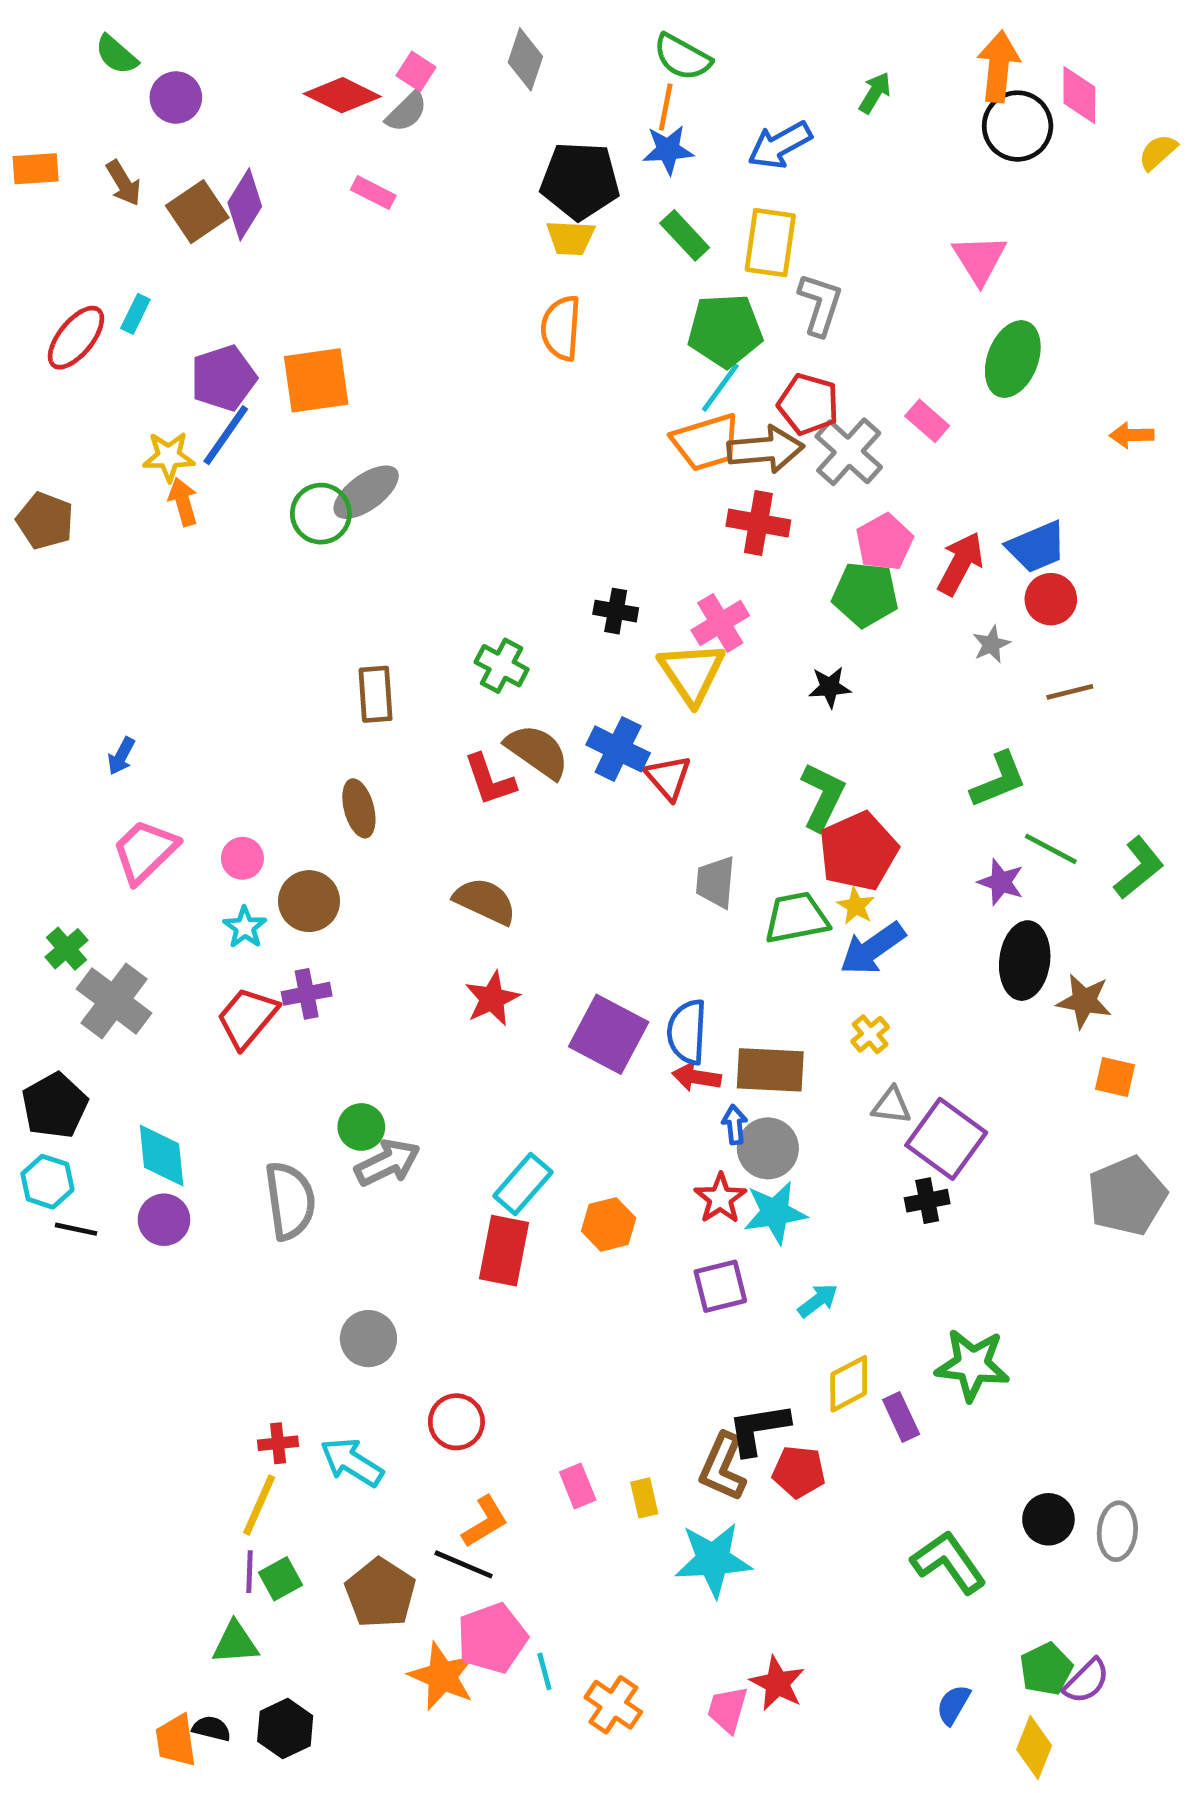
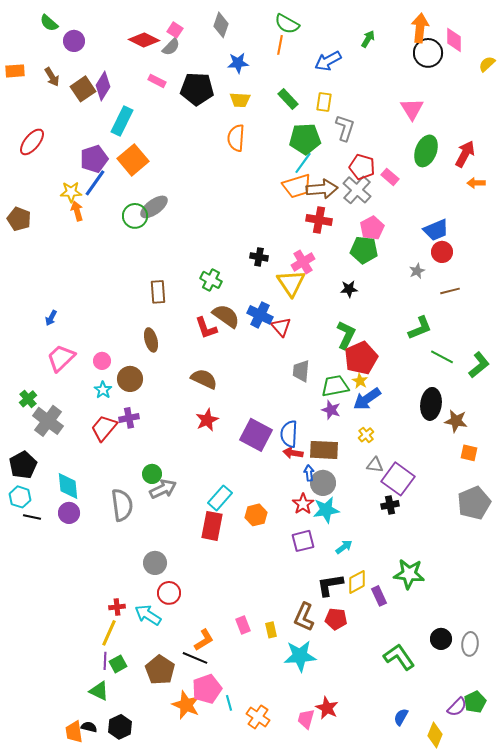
blue star: (668, 150) -> (238, 63), moved
black pentagon: (580, 181) -> (197, 89), moved
yellow rectangle: (770, 243) -> (324, 102), size x0.7
cyan rectangle: (135, 314) -> (122, 121), moved, size x1.8
orange square: (316, 380) -> (133, 160), turned -32
red pentagon: (808, 404) -> (362, 167), moved
red arrow: (960, 563) -> (465, 154), moved
purple star: (1001, 882) -> (331, 410), moved
red circle: (456, 1422) -> (169, 593), moved
black L-shape: (758, 1429) -> (330, 585), moved
green triangle: (235, 1643) -> (99, 691), turned 30
green pentagon: (1046, 1669) -> (475, 702), moved

